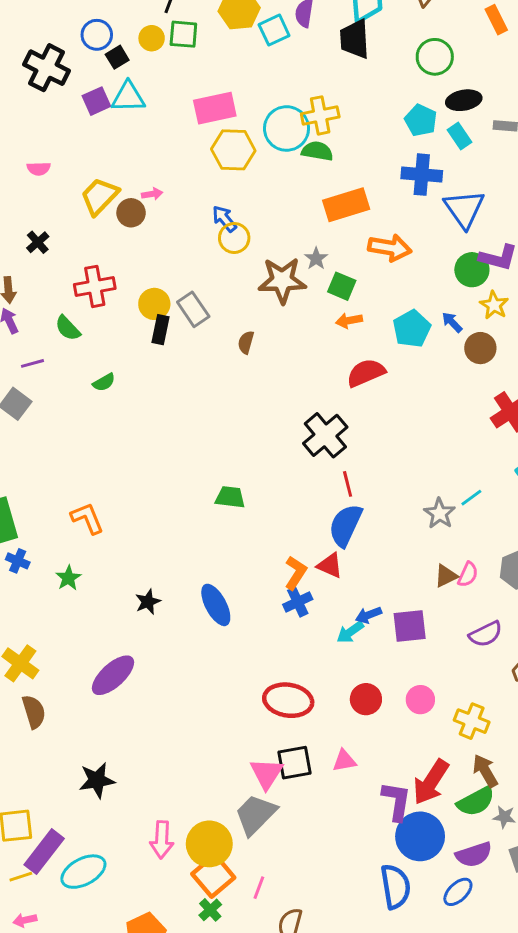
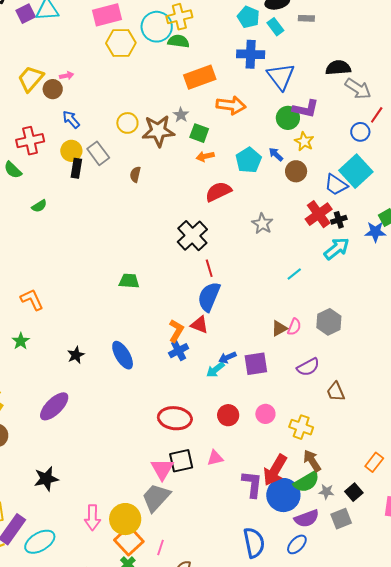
blue arrow: (224, 219) -> (71, 119), moved
yellow circle: (234, 238) -> (127, 123), moved
gray star: (440, 513) -> (262, 224), moved
blue circle: (420, 836) -> (283, 495), moved

